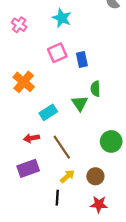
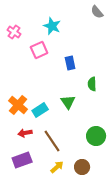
pink square: (57, 53) -> (39, 50), moved
orange cross: (24, 82) -> (18, 105), moved
green semicircle: (95, 89) -> (92, 84), moved

